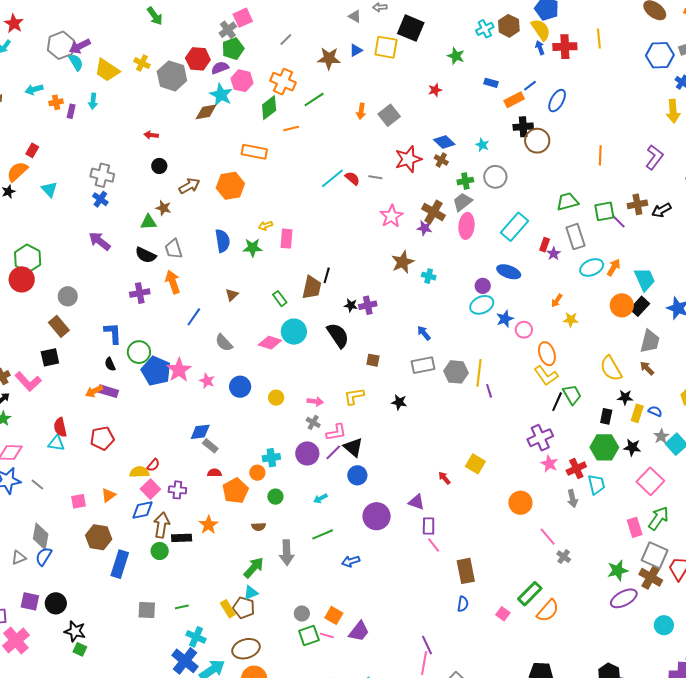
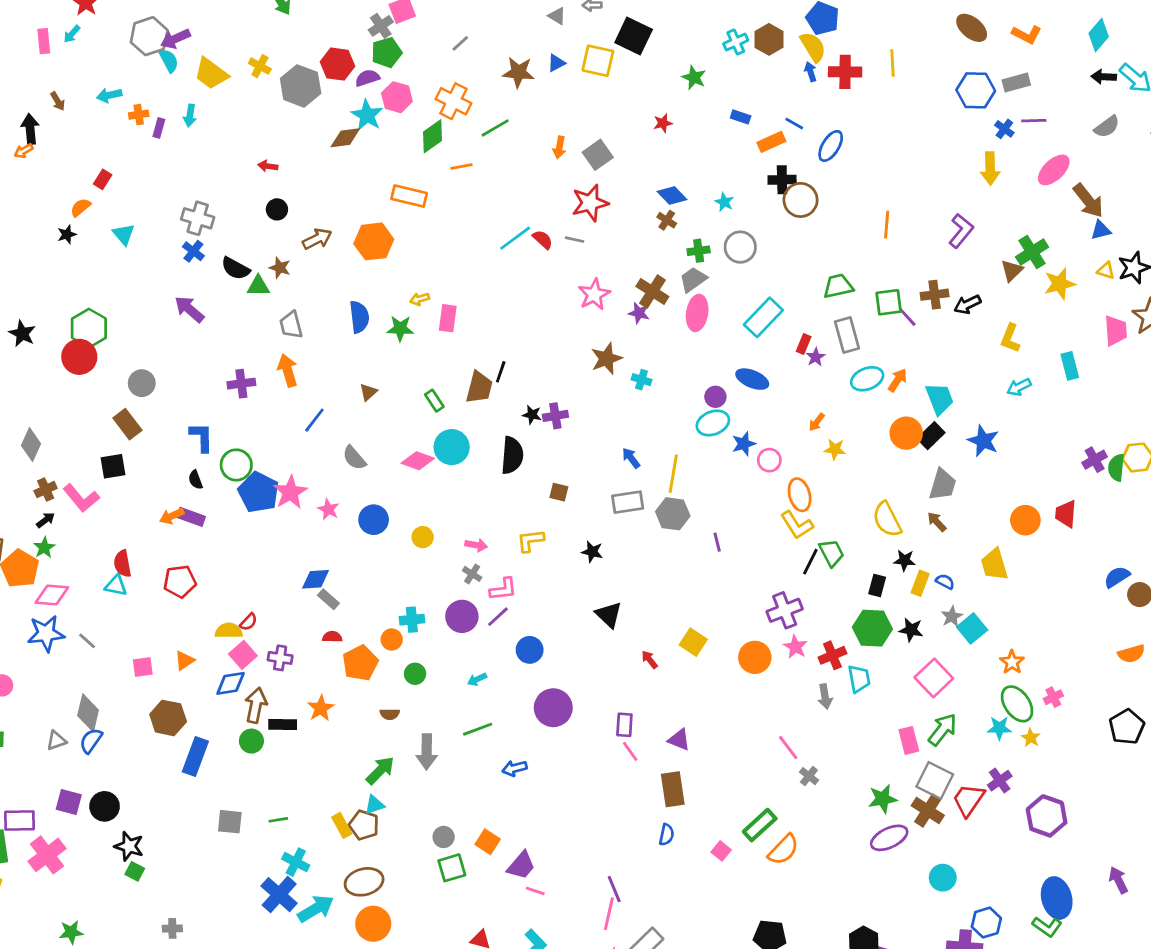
blue line: (530, 86) -> (794, 124), turned 64
red star: (408, 159) -> (590, 203), moved
orange semicircle: (17, 171) -> (81, 207), size x0.7
black semicircle: (146, 255) -> (236, 268), moved
black semicircle: (338, 335) -> (512, 455), turned 36
yellow line: (479, 373) -> (673, 474), moved
black triangle: (353, 447) -> (609, 615), moved
purple triangle: (416, 502) -> (679, 740), moved
orange circle: (520, 503) -> (755, 657), moved
pink line: (327, 635) -> (535, 891), moved

